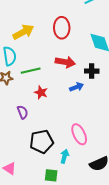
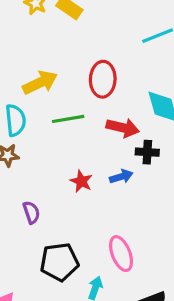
red arrow: (65, 62) -> (123, 128), moved
green line: (31, 71) -> (68, 119), moved
red star: (41, 92) -> (81, 181), moved

